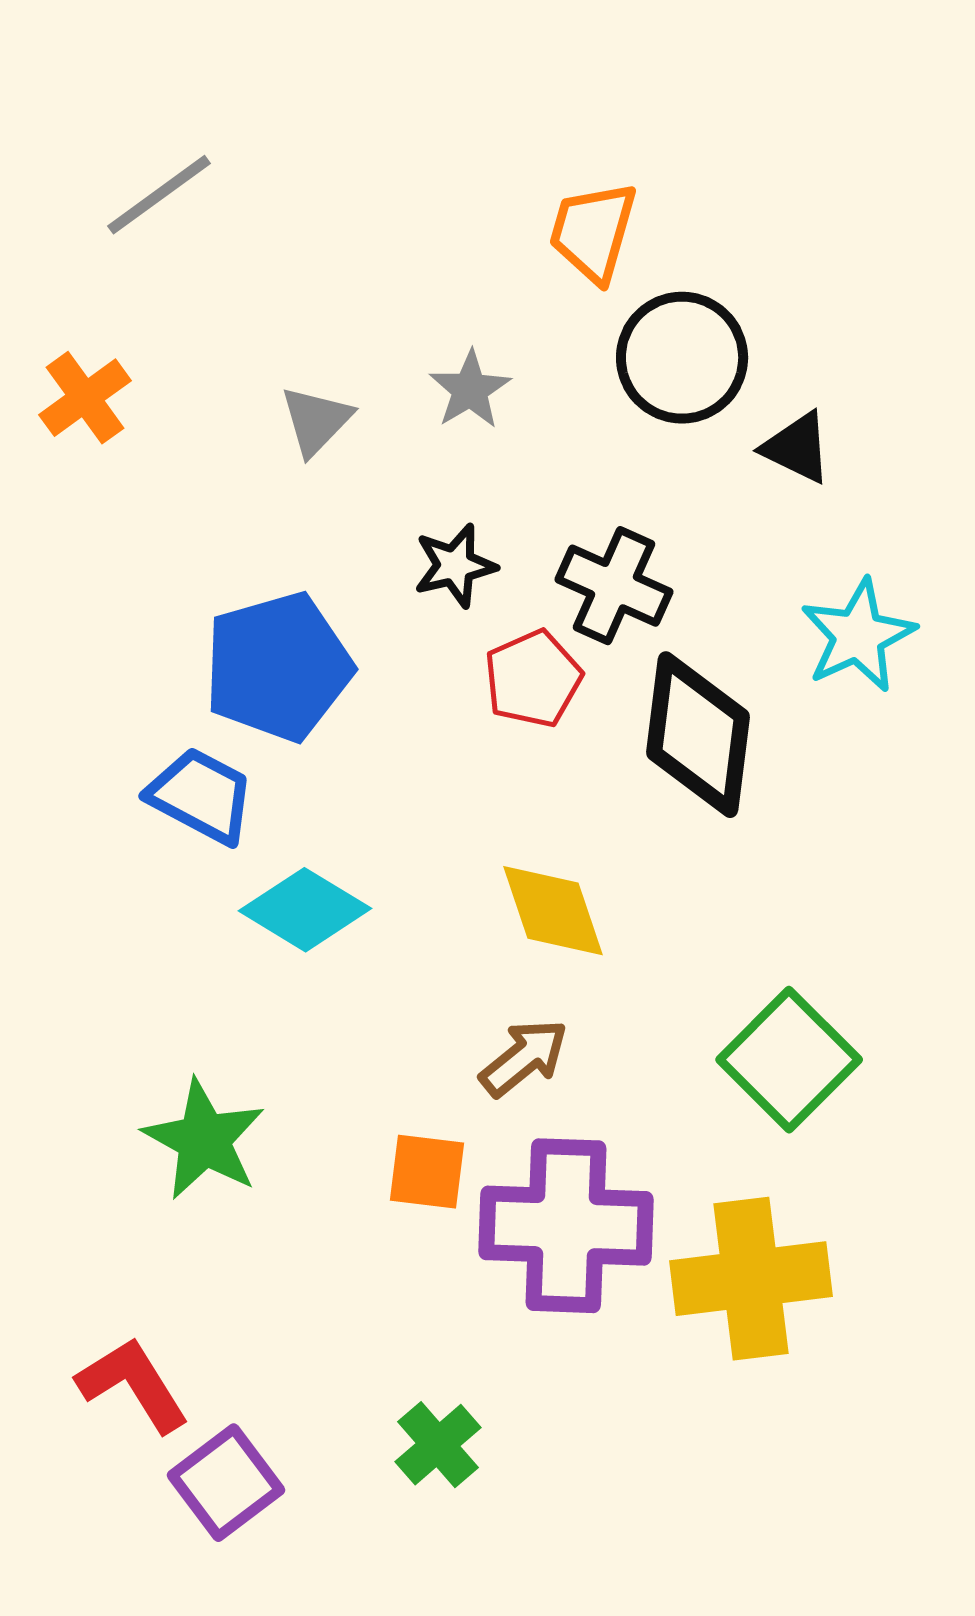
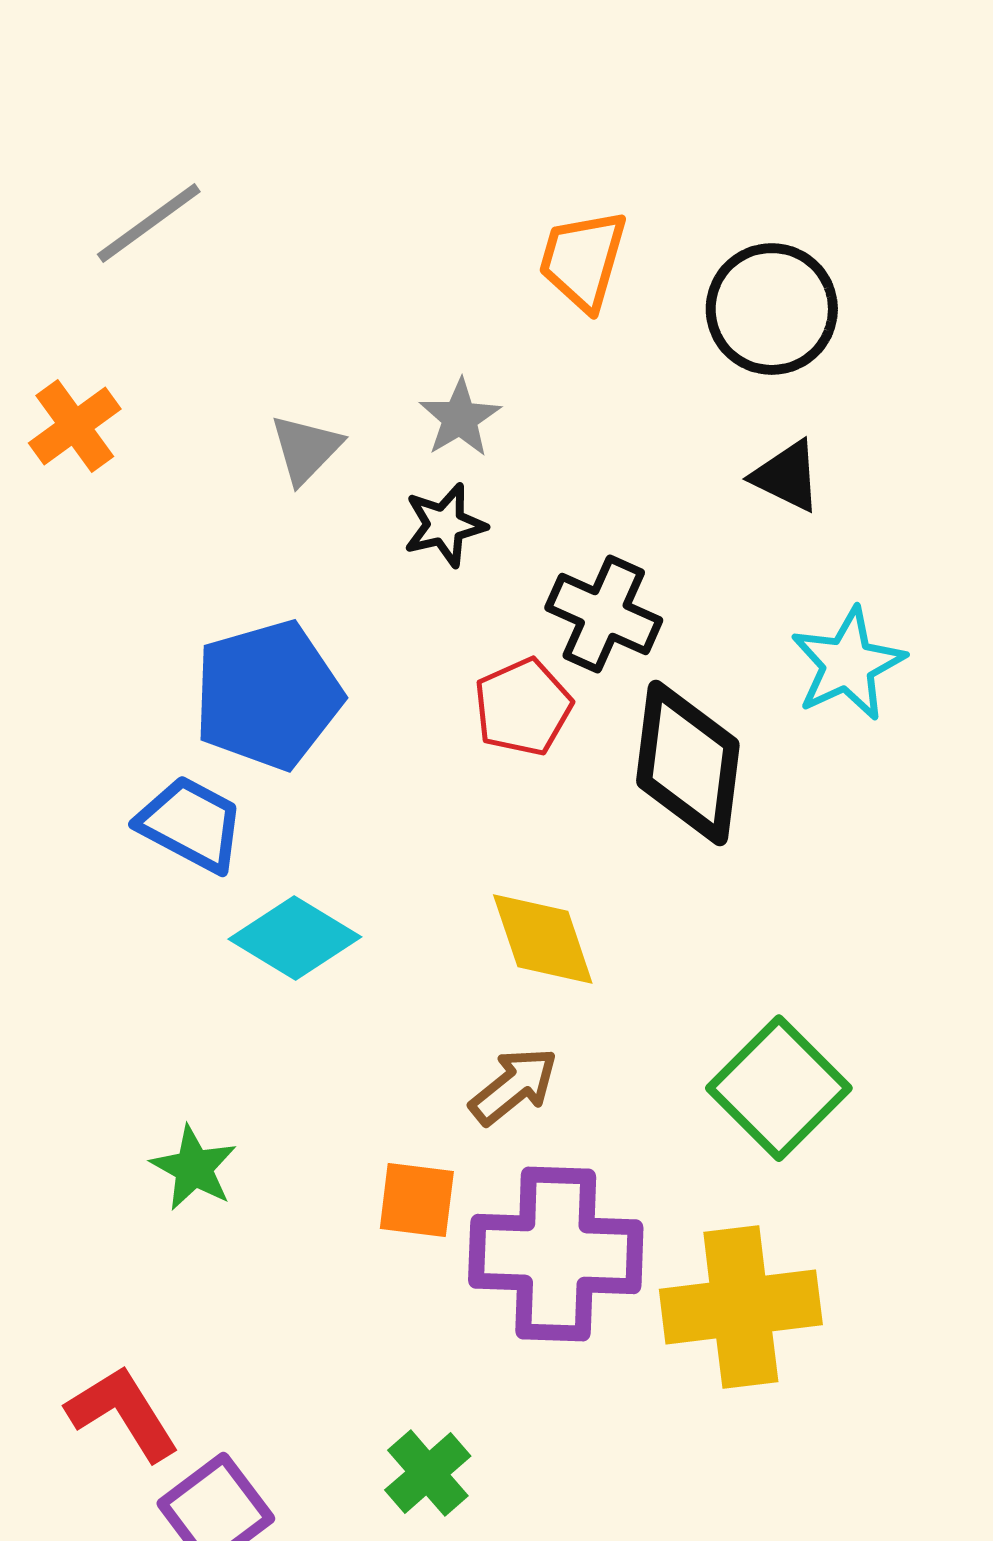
black circle: (682, 358) -> (772, 309), moved
black star: (455, 566) -> (445, 525), moved
green star: (204, 1140) -> (194, 1168), size x0.7

